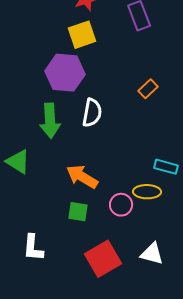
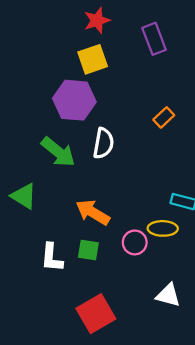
green arrow: (50, 121) -> (58, 152), turned -48
white L-shape: (33, 248) -> (52, 258), moved
red square: (103, 259) -> (96, 314), moved

